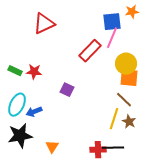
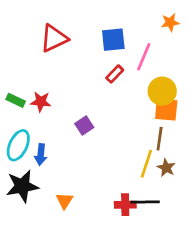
blue square: (112, 22) -> (113, 40), moved
red rectangle: (90, 51) -> (115, 74), size x0.6
purple square: (67, 90) -> (84, 125), turned 32
brown line: (124, 100) -> (160, 139), turned 54
blue arrow: (34, 112) -> (41, 154), turned -63

